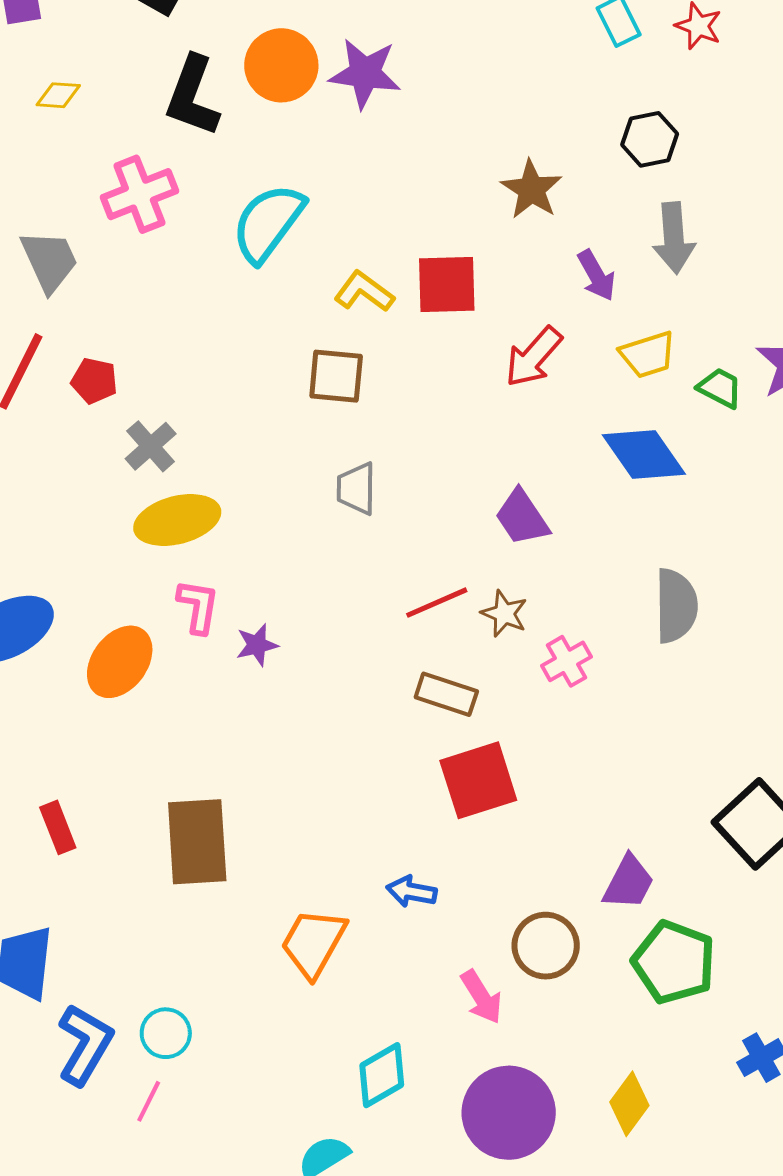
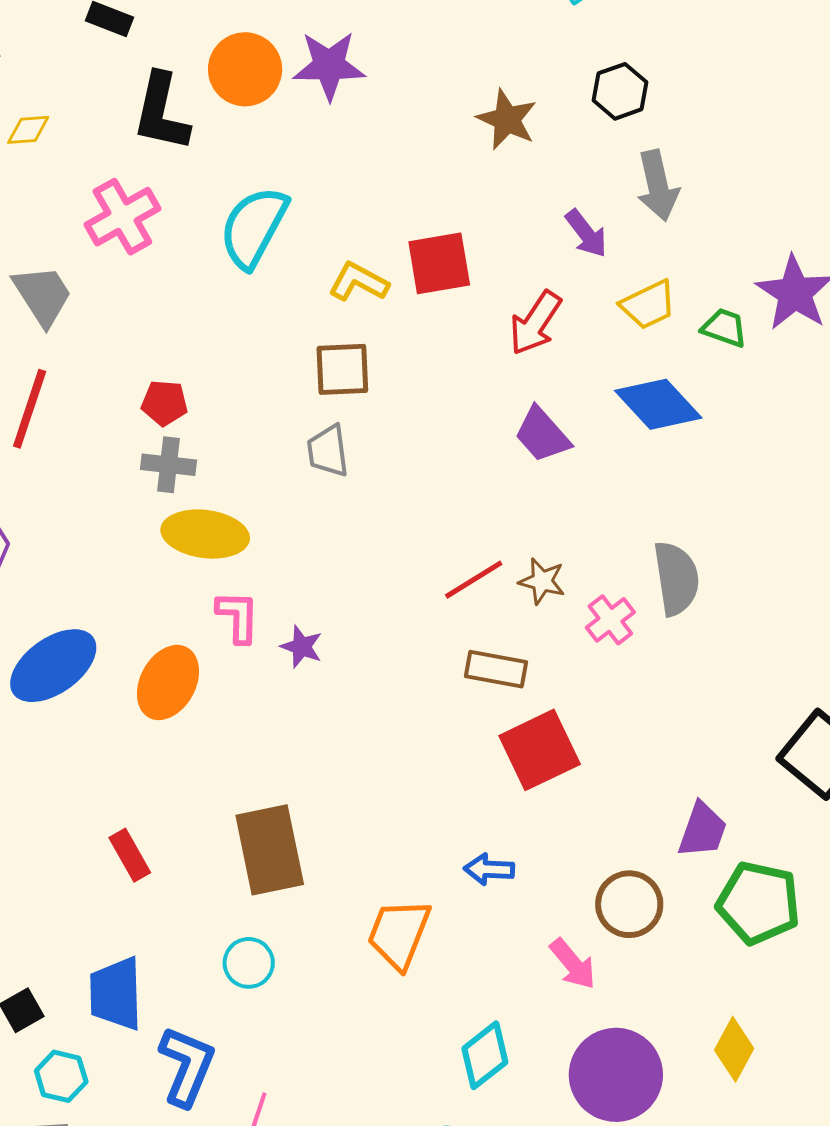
brown star: (531, 189) -> (507, 119), moved
red pentagon: (94, 381) -> (165, 403), moved
gray cross: (151, 446) -> (169, 465), turned -34
gray trapezoid: (356, 489) -> (328, 451), moved
purple trapezoid: (522, 517) -> (542, 435), moved
yellow ellipse: (177, 520) -> (205, 534), turned 30
gray semicircle: (676, 606) -> (676, 578), moved
purple star: (257, 645) -> (302, 647), turned -30
cyan circle: (166, 1033) -> (249, 963), moved

